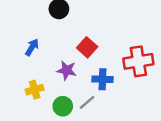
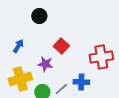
blue cross: (102, 79) -> (81, 82), moved
yellow cross: (35, 90) -> (20, 79), size x1.6

